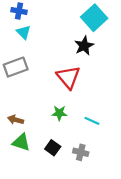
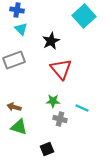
black star: (84, 46) -> (51, 41), moved
black square: (53, 148) -> (47, 149), moved, turned 32
gray cross: (81, 152) -> (60, 119), moved

